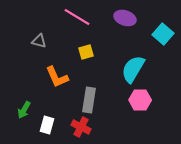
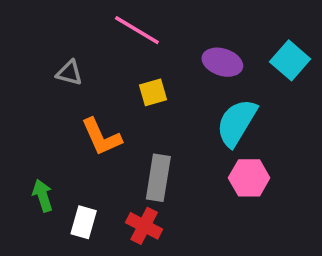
purple ellipse: (125, 18) -> (222, 62), moved
green arrow: (24, 110) -> (43, 196), turned 132

